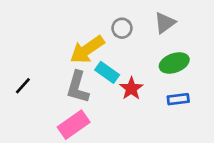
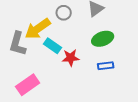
gray L-shape: (78, 87) -> (18, 44), moved
red star: (131, 88) -> (71, 58), turned 30

